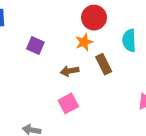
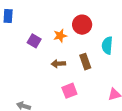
orange star: (84, 42) -> (60, 36), moved
pink square: (68, 103) -> (69, 91), moved

